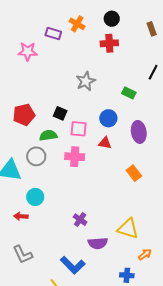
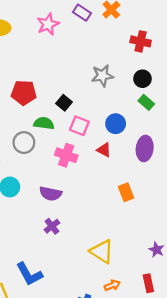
black circle: (112, 19) -> (142, 79), moved
pink star: (28, 51) -> (48, 24), turned 30
purple semicircle: (98, 243) -> (51, 194), moved

